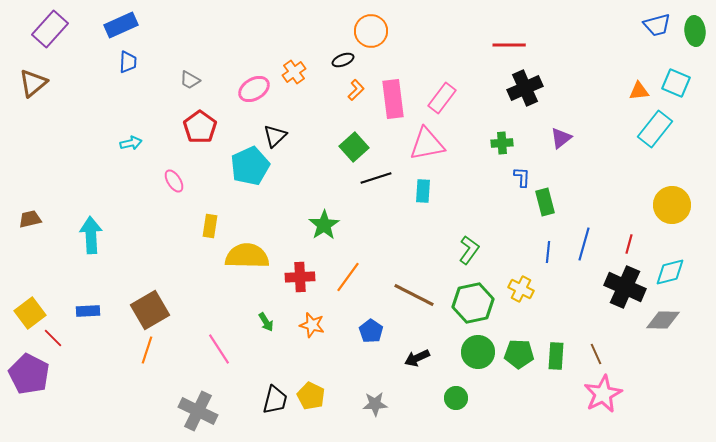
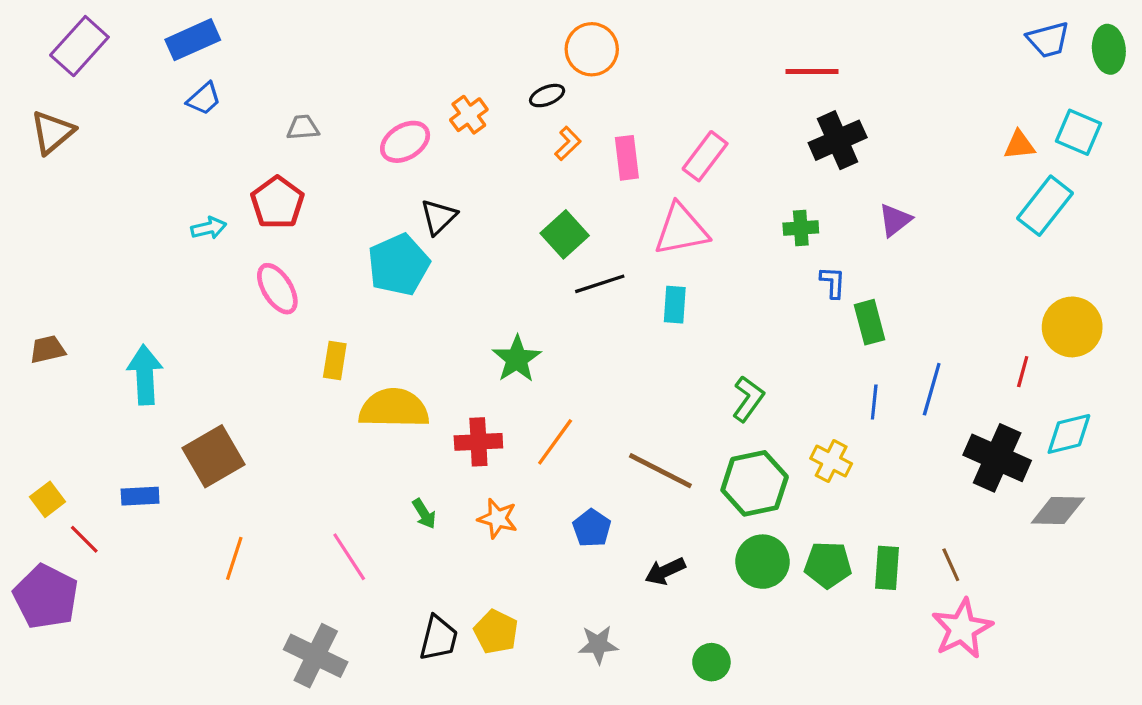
blue trapezoid: (128, 62) -> (204, 99), turned 45
gray trapezoid: (190, 80) -> (303, 127), turned 145
pink rectangle: (393, 99) -> (627, 158), size x0.7
red pentagon: (200, 127) -> (277, 202), moved
pink ellipse: (174, 181) -> (277, 289), size x1.4
red line: (629, 244) -> (1023, 372), moved
brown square: (150, 310) -> (213, 456), moved
yellow square: (30, 313) -> (48, 499), size x0.7
green circle: (456, 398) -> (711, 662), moved

